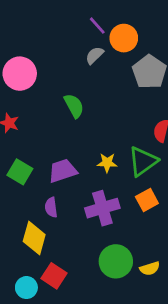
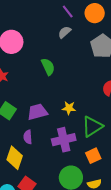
orange circle: (124, 38) -> (95, 13), moved
green triangle: (143, 161) -> (92, 126), moved
orange square: (147, 200) -> (93, 156), moved

